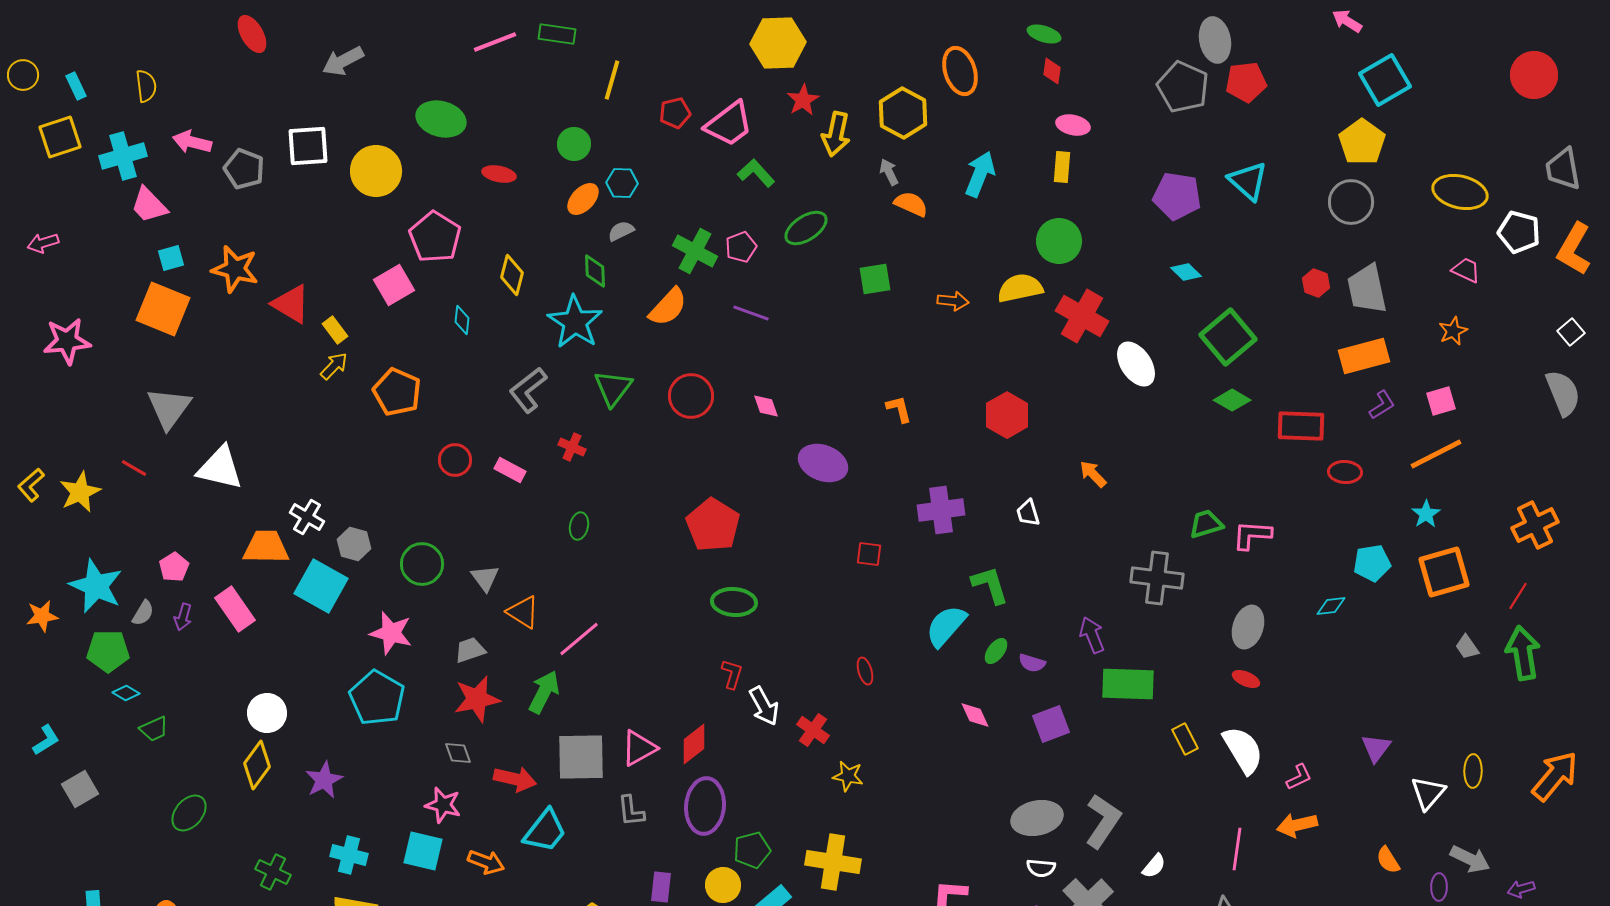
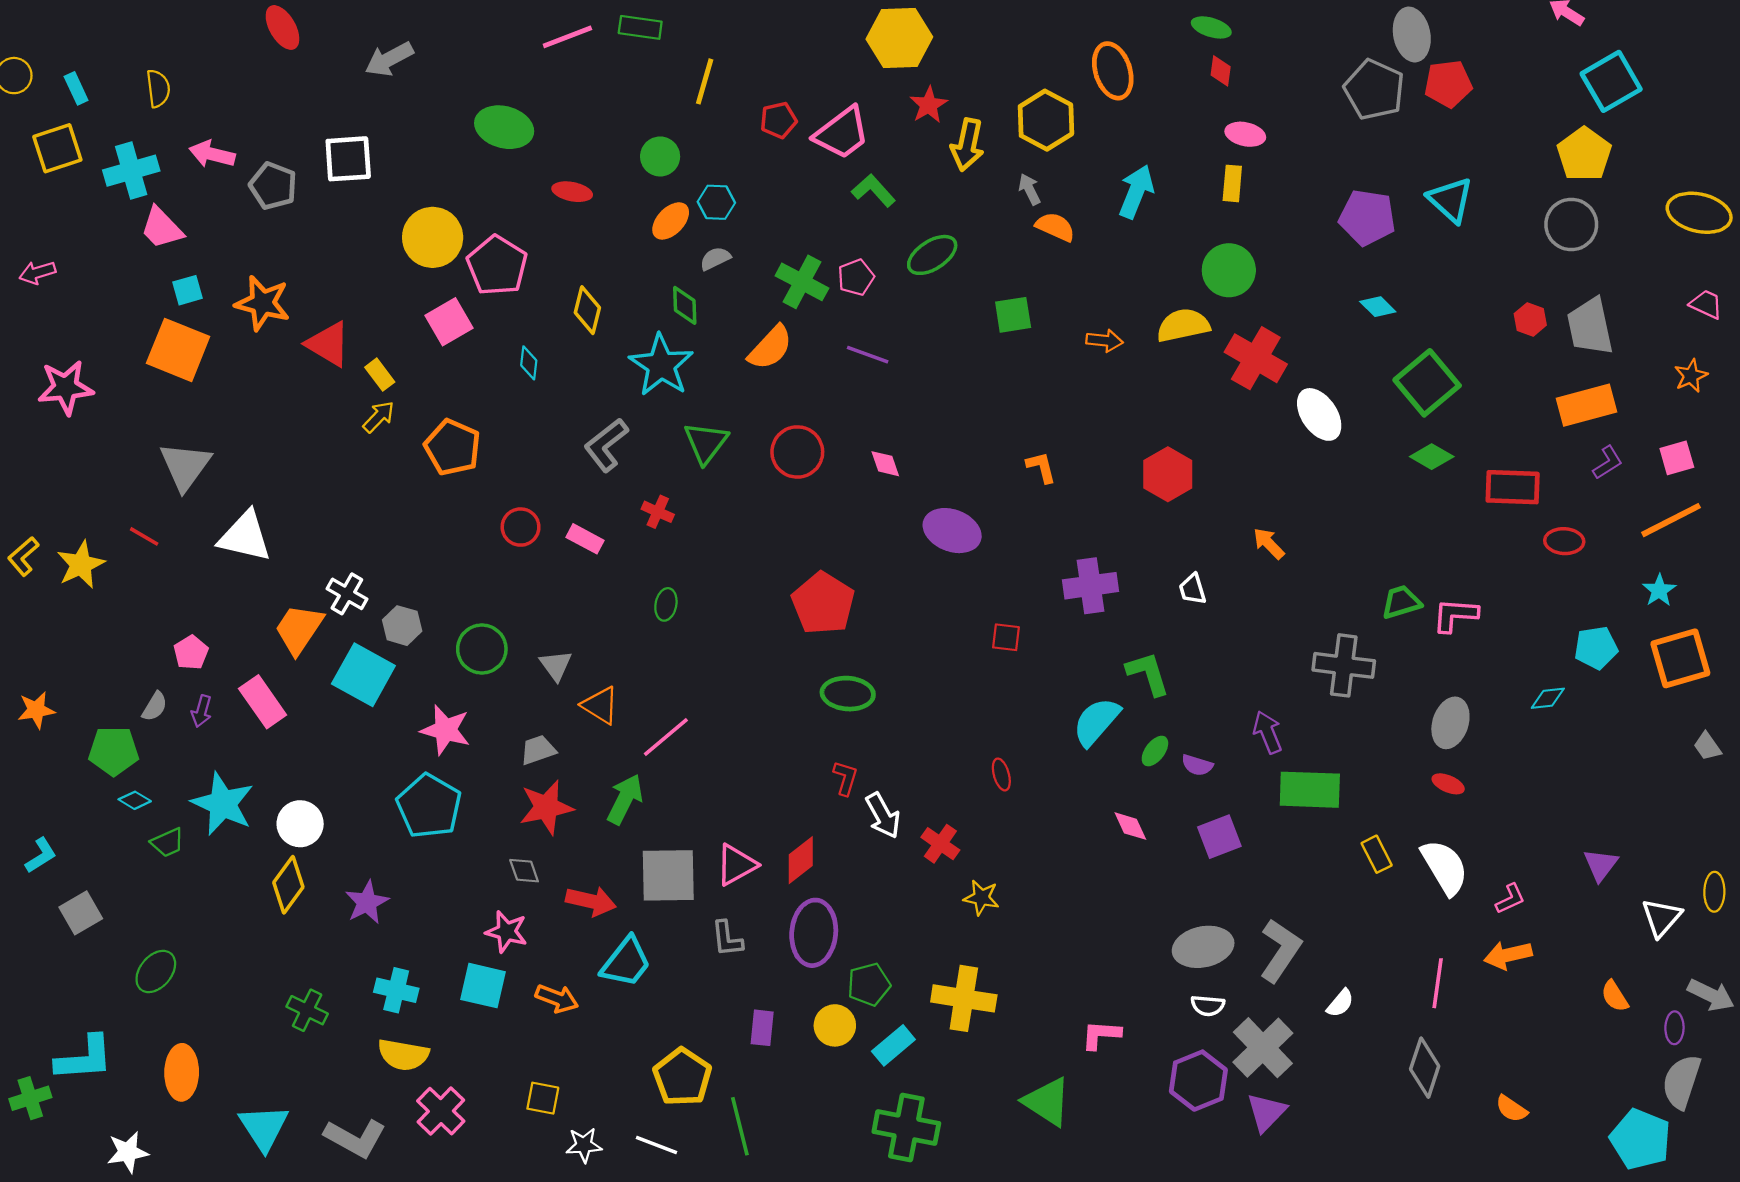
yellow circle: (376, 171) -> (433, 237), moved
orange trapezoid: (266, 547) -> (299, 629), turned -57
cyan star: (96, 586) -> (223, 804), moved
green ellipse: (189, 813) -> (156, 971), moved

